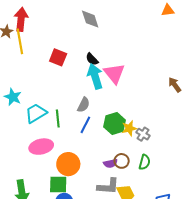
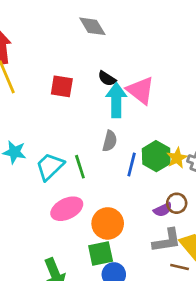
cyan arrow: (95, 76) -> (116, 100), turned 30
blue line: (85, 125) -> (132, 165), moved

